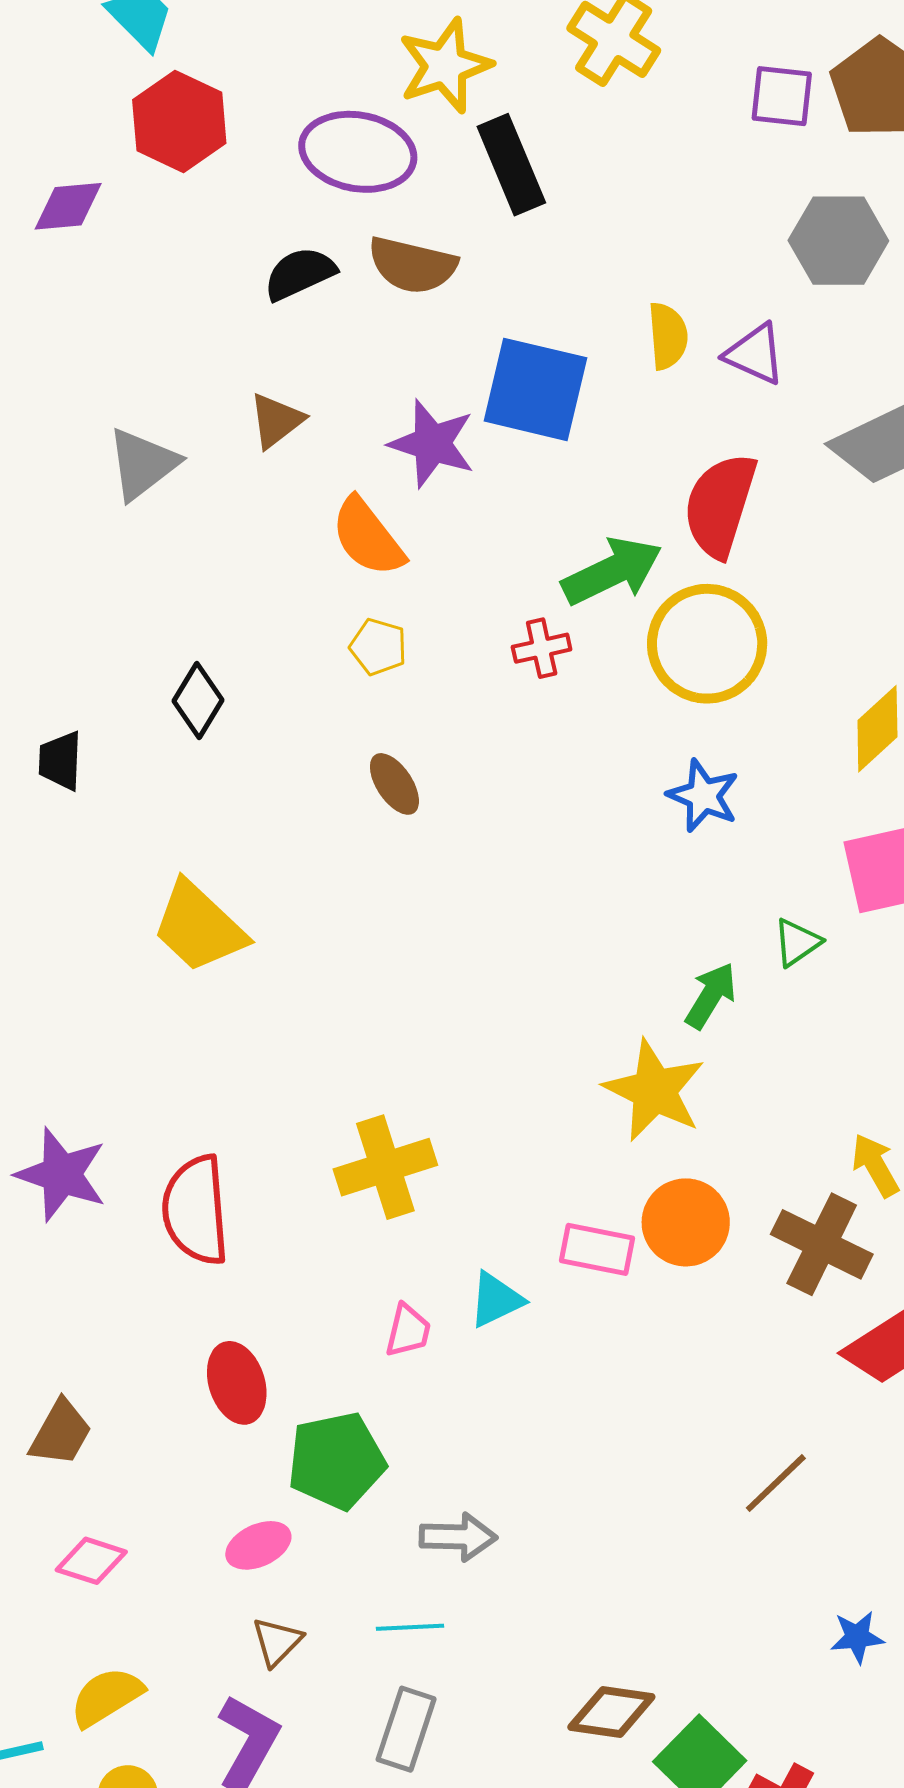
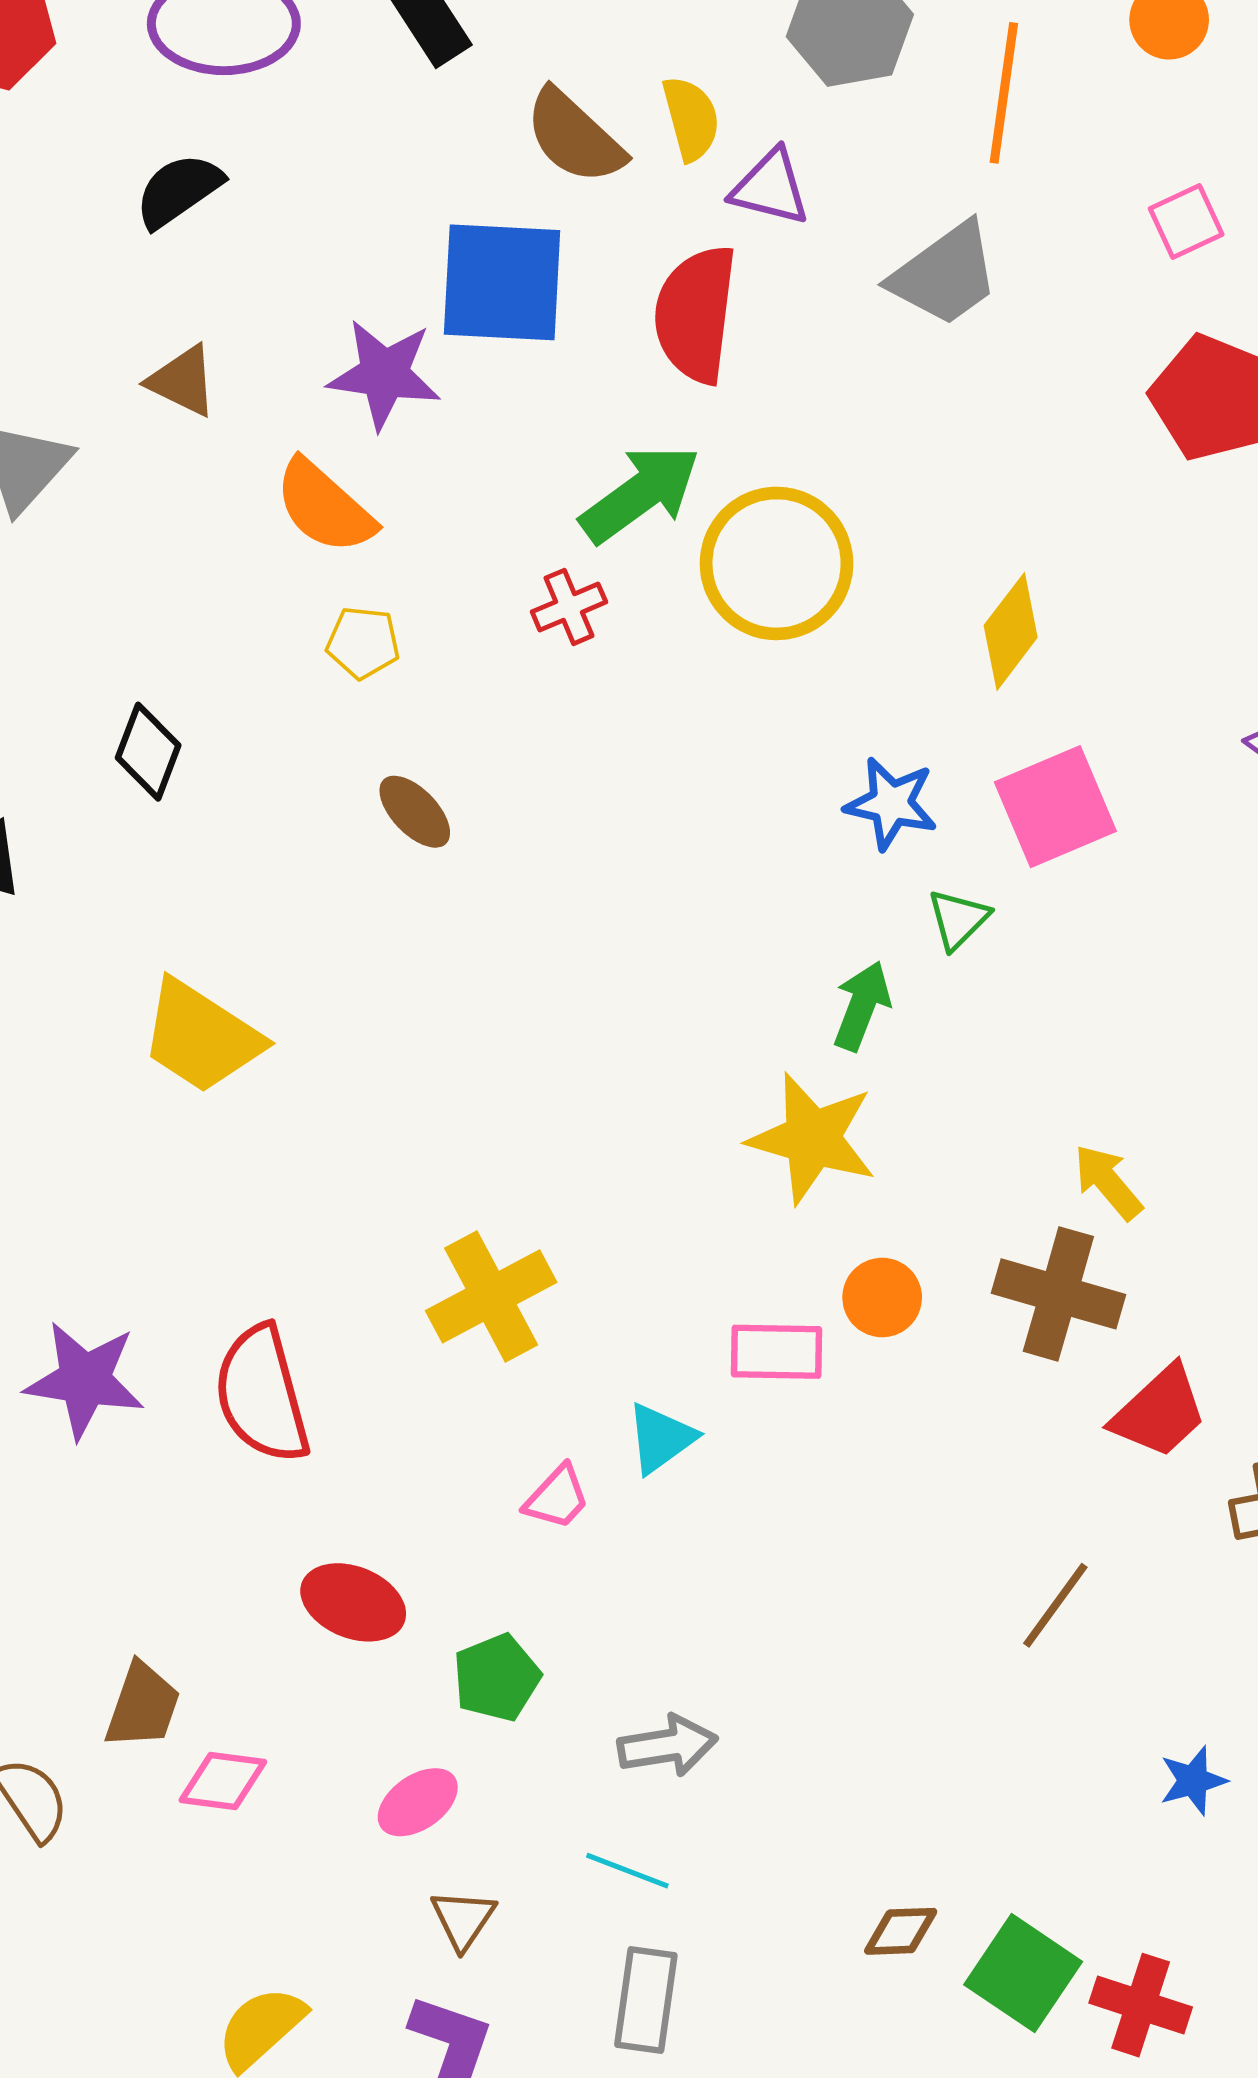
brown semicircle: (412, 265) -> (574, 137), moved, turned 40
yellow semicircle: (668, 336) -> (691, 118), moved
brown triangle: (276, 421) -> (183, 381), turned -46
red semicircle: (720, 505) -> (696, 314), moved
blue star: (703, 796) -> (891, 804), moved
orange circle: (686, 1222) -> (882, 1297), size x0.7
pink trapezoid: (408, 1331) -> (557, 1497), turned 40
red ellipse: (237, 1383) -> (353, 1602), turned -40
green pentagon: (336, 1461) -> (497, 1678), size x0.7
pink diamond: (91, 1561) -> (223, 1781), moved
cyan line: (410, 1627) -> (627, 1871), turned 34
brown diamond: (611, 1712) -> (901, 1931), size x0.7

